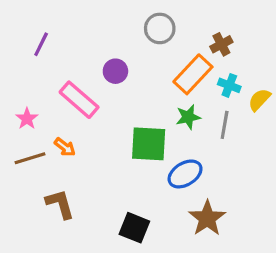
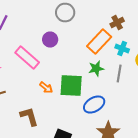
gray circle: (160, 28) -> (65, 13), moved
orange arrow: (65, 147) -> (46, 88), moved
brown L-shape: (60, 204) -> (29, 117), moved

